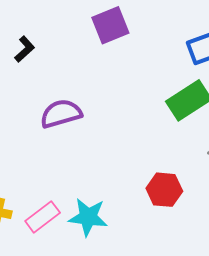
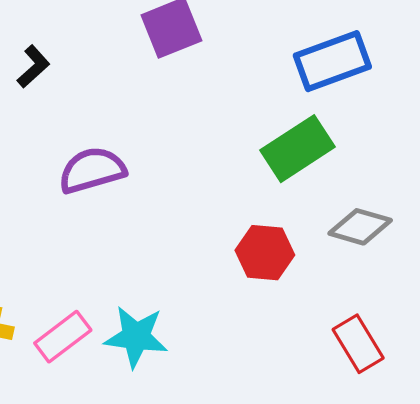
red hexagon: (164, 190) -> (265, 253), moved

